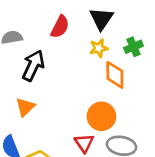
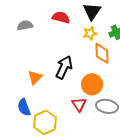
red semicircle: (60, 27) -> (61, 17), turned -102
black arrow: (33, 66) -> (64, 67), moved

